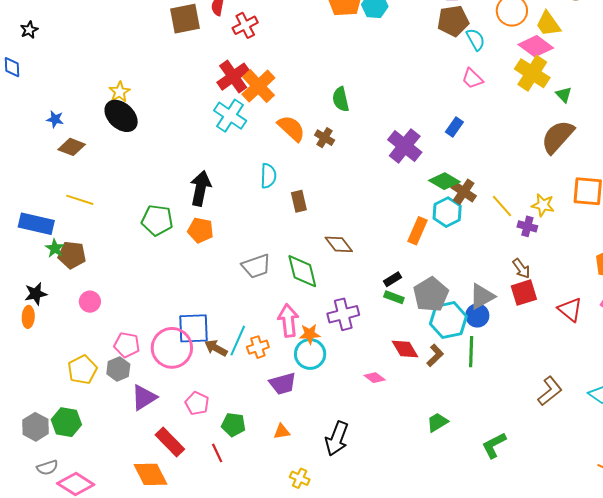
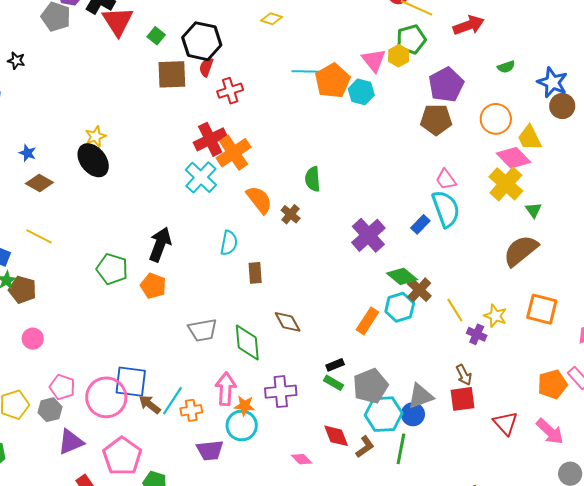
black star: (29, 30) -> (16, 61), turned 30
cyan semicircle: (476, 39) -> (446, 209), moved, size x1.6
pink pentagon: (197, 403) -> (122, 456), size x1.6

